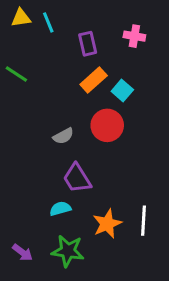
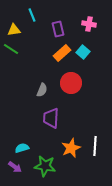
yellow triangle: (21, 18) -> (14, 30), moved
cyan square: (122, 91) -> (83, 52), moved
gray semicircle: (63, 136) -> (42, 90), turned -40
purple trapezoid: (77, 178) -> (51, 118), turned 35
cyan semicircle: (60, 209) -> (22, 148), moved

